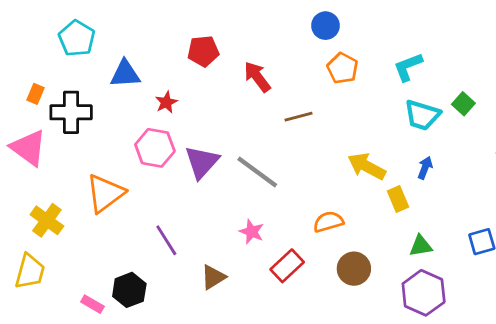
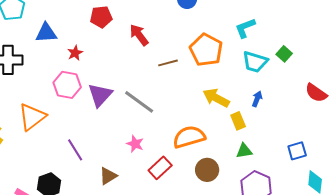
orange pentagon: (343, 68) -> (206, 50), moved, size x1.5
orange semicircle: (328, 222) -> (189, 137), size x1.5
green triangle: (421, 246) -> (244, 151), moved

